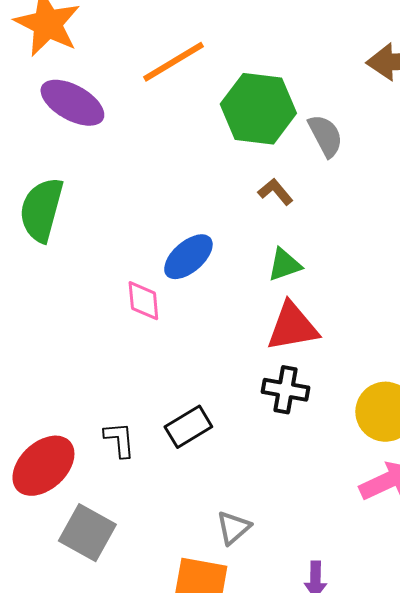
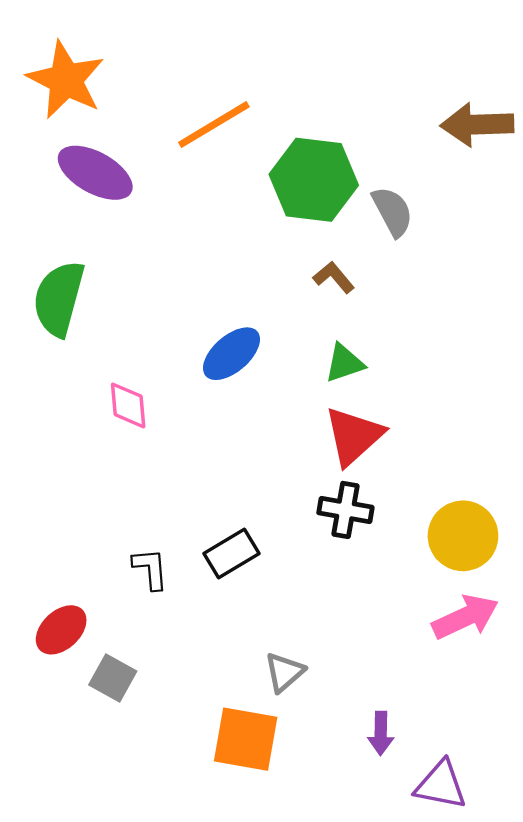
pink diamond: (143, 301) -> (128, 405), moved
red triangle: (292, 327) -> (354, 436), turned -32
red ellipse: (43, 466) -> (61, 630), moved, size x0.7
gray square: (87, 533) -> (113, 678), size x0.7

